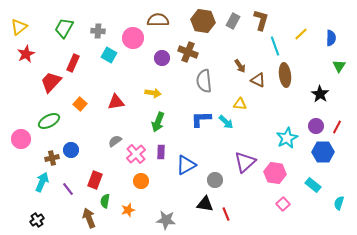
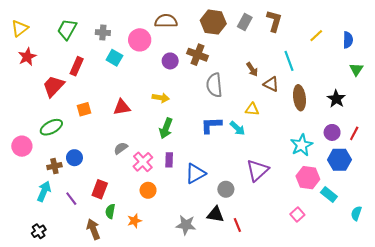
cyan line: (275, 46) -> (289, 61), moved
brown ellipse: (285, 75) -> (299, 98), moved
orange square: (80, 104) -> (84, 109), turned 32
pink hexagon: (275, 173) -> (308, 178), moved
gray star: (166, 220) -> (186, 225), moved

